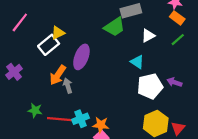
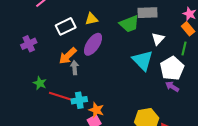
yellow triangle: (58, 33) -> (92, 19), moved
white triangle: (148, 36) -> (158, 39), turned -32
green line: (178, 40) -> (184, 49), turned -48
cyan triangle: (137, 62) -> (143, 60), size x1.6
white pentagon: (150, 86) -> (172, 68), moved, turned -30

